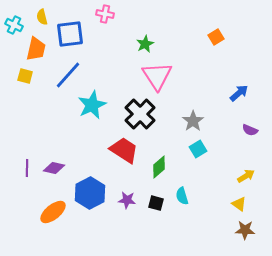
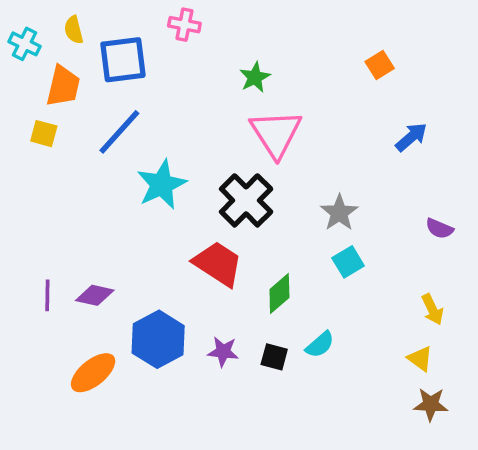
blue arrow: (239, 93) -> (411, 137), moved
yellow arrow: (246, 176) -> (432, 309), turned 96
cyan semicircle: (182, 196) -> (320, 345), turned -114

